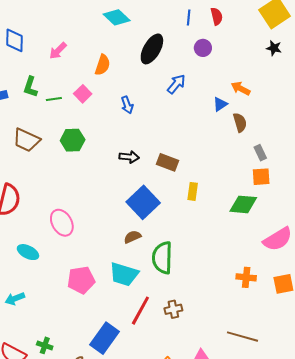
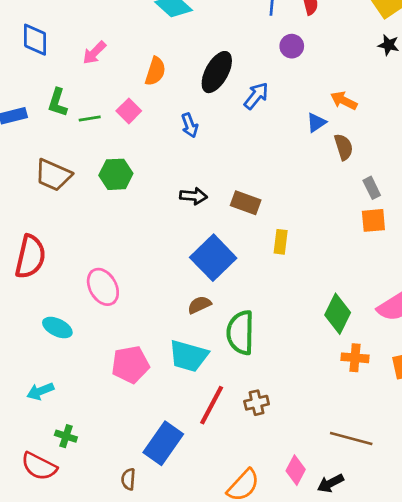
black ellipse: (152, 49) -> (217, 72), moved
green diamond: (243, 204) -> (338, 314), moved, turned -68
green cross: (45, 345) -> (66, 436), moved

